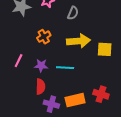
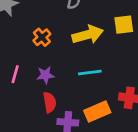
yellow square: (105, 49) -> (124, 25), moved
cyan line: (65, 68) -> (90, 72), moved

